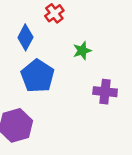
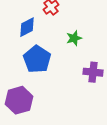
blue diamond: (25, 37) -> (27, 27), turned 35

